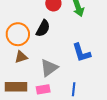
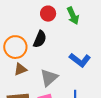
blue L-shape: (81, 53) -> (80, 60), turned -30

